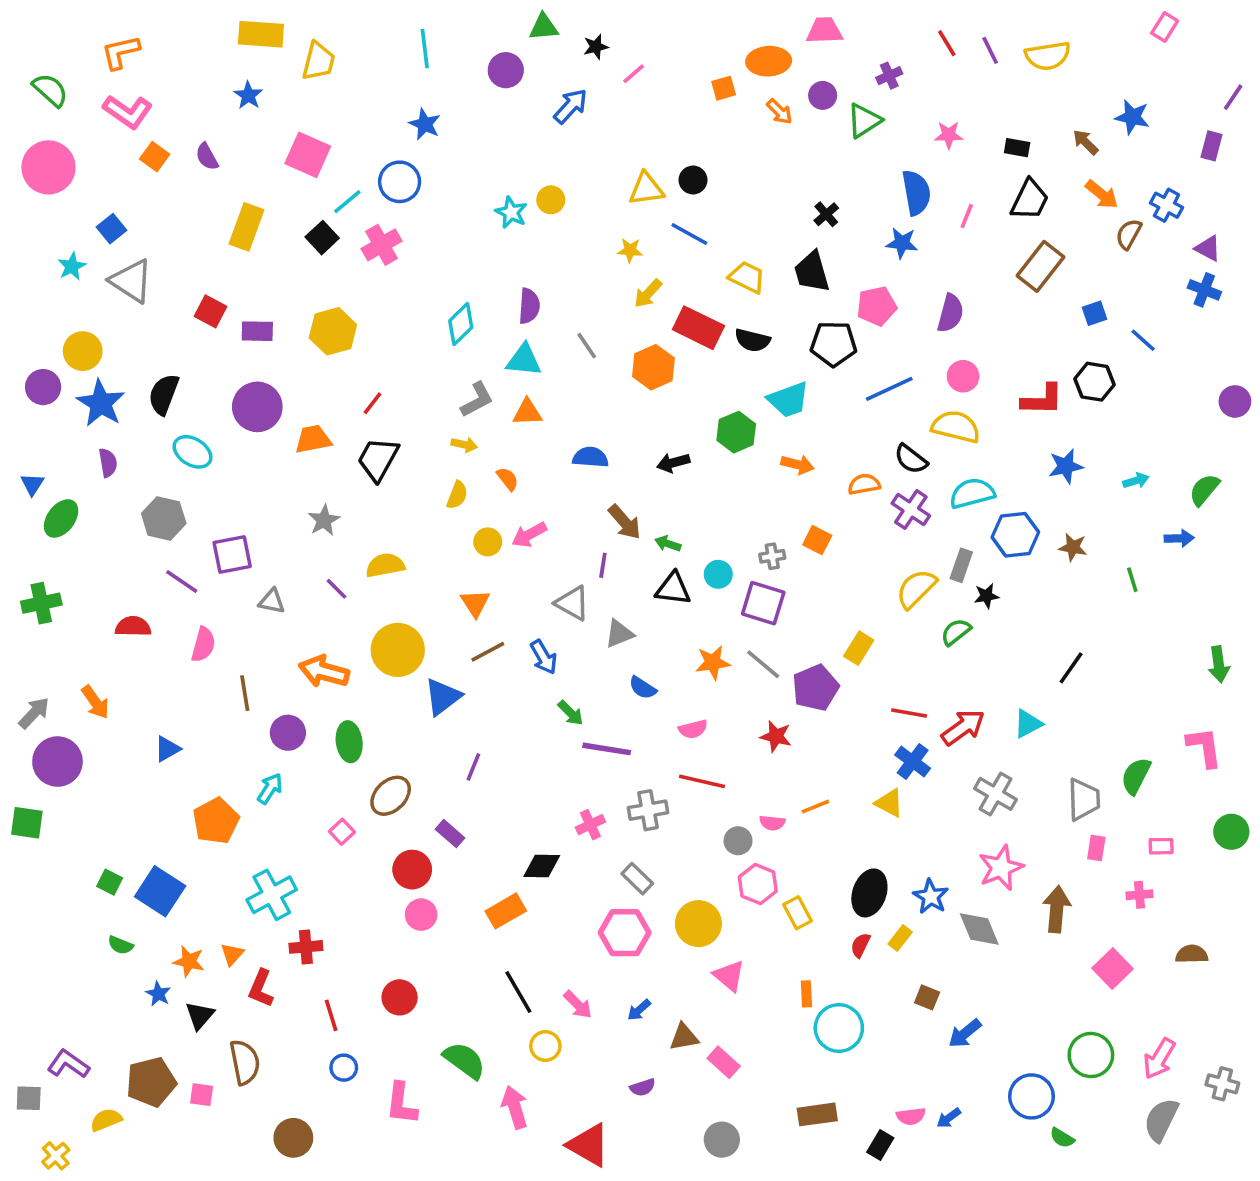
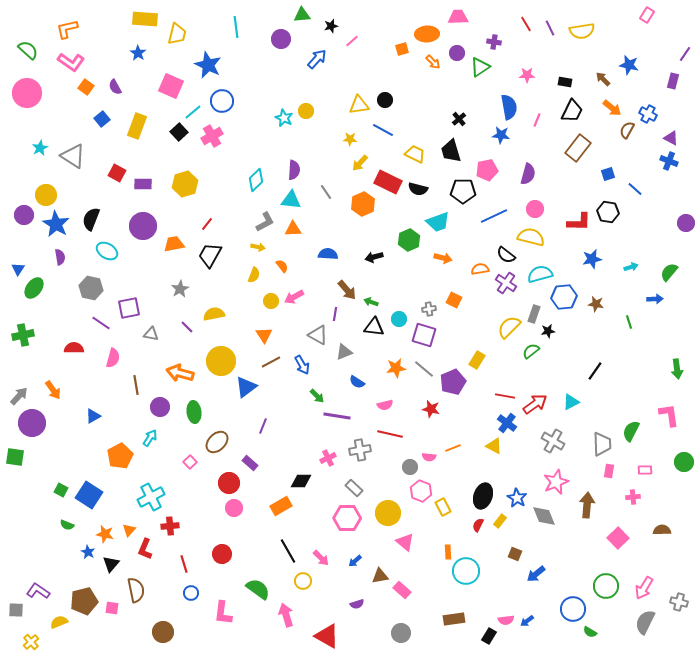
purple cross: (889, 76) -> (494, 42), turned 32
blue star: (425, 124) -> (208, 65), moved, size x1.5
blue square: (111, 229) -> (102, 119), moved

